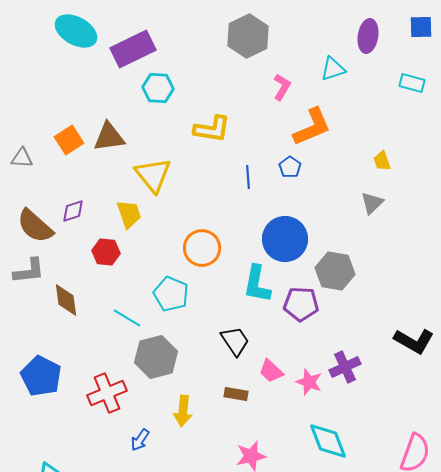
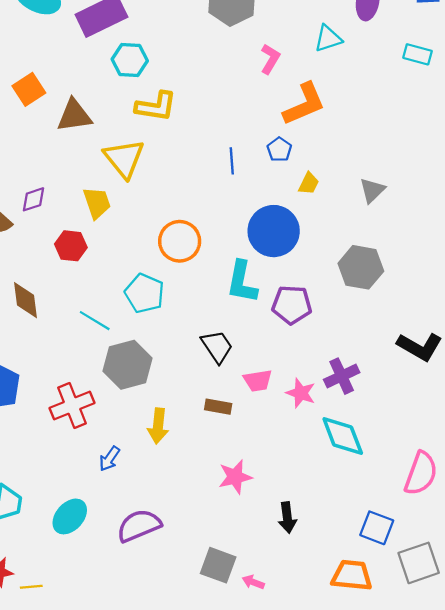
yellow L-shape: (212, 129) -> (156, 106), moved
orange square: (69, 140) -> (29, 89), moved
yellow trapezoid: (382, 161) -> (309, 183), moved, turned -135
gray hexagon: (335, 271) -> (361, 267), moved
pink trapezoid: (271, 371) -> (258, 381), turned -52
cyan diamond: (328, 441) -> (343, 436), moved

